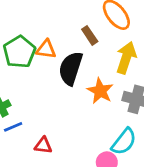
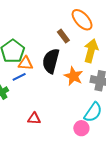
orange triangle: (46, 49) -> (25, 63), moved
blue line: (13, 127) -> (19, 77), moved

